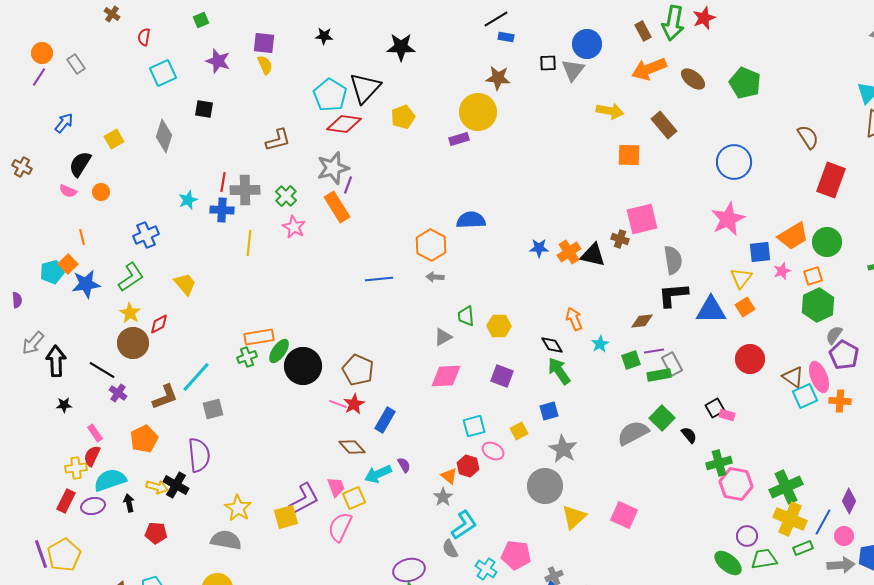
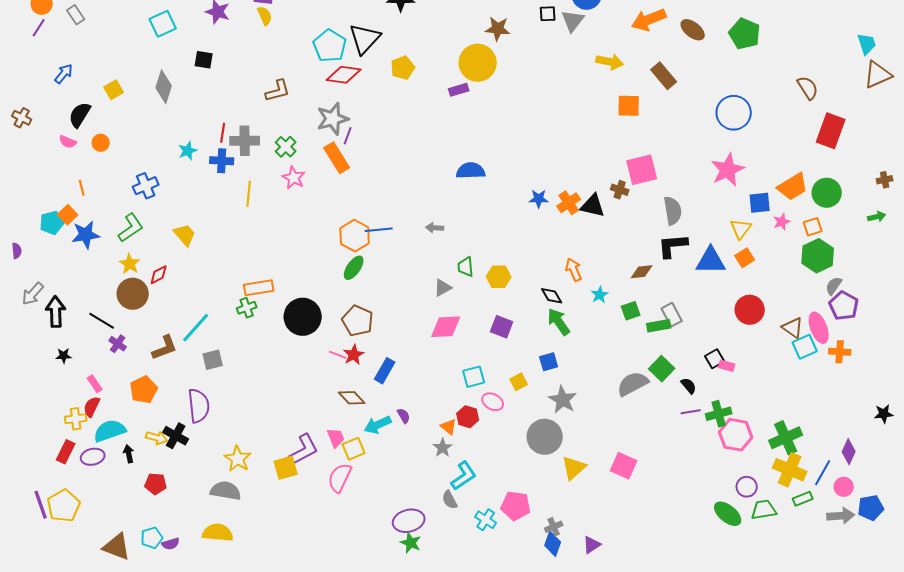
orange hexagon: (431, 245) -> (355, 236), moved
green ellipse: (279, 351) -> (354, 268), moved
purple line: (654, 351) -> (691, 412), moved

